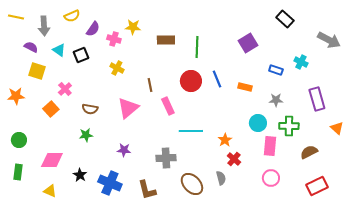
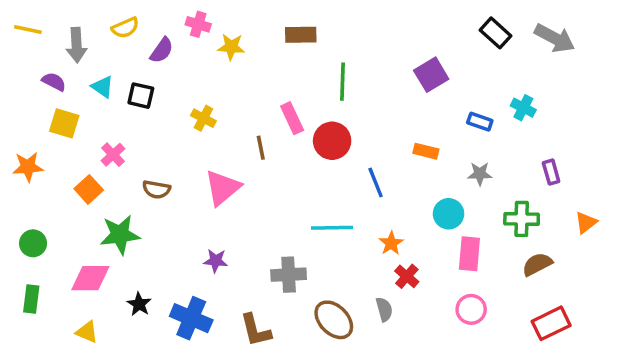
pink cross: (114, 39) -> (198, 24), moved
brown rectangle: (166, 40) -> (301, 35), moved
gray arrow: (329, 40) -> (555, 38), moved
black square: (81, 55) -> (141, 96), turned 35
blue line: (217, 79) -> (376, 182), moved
purple rectangle: (317, 99) -> (551, 172), size x0.6
pink rectangle: (168, 106) -> (292, 118), moved
green cross: (289, 126) -> (522, 219), moved
orange triangle: (337, 128) -> (586, 222), turned 40
green star: (86, 135) -> (120, 235), moved, size x1.6

